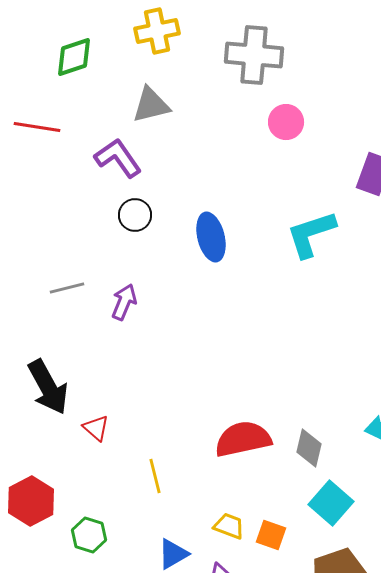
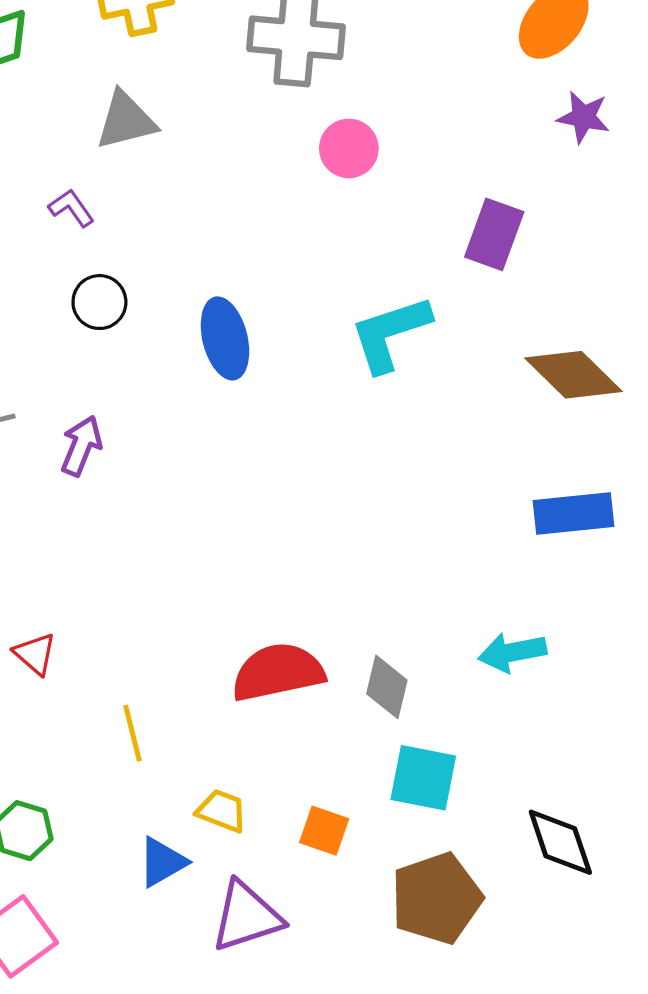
purple L-shape: (118, 158) -> (71, 208), size x0.6
cyan square: (331, 503) -> (423, 778), turned -30
yellow trapezoid: (229, 526) -> (222, 811), moved

